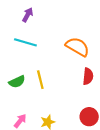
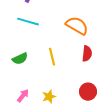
yellow line: (40, 80) -> (52, 57), moved

